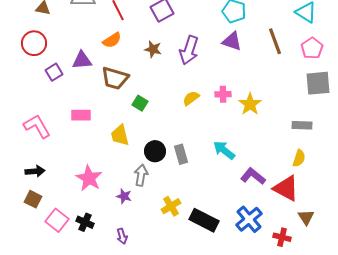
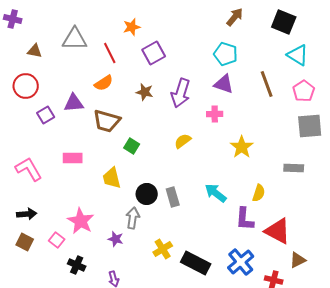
pink cross: (223, 94) -> (215, 114), moved
yellow semicircle: (299, 158) -> (259, 193), moved
purple L-shape: (253, 176) -> (245, 219), turned -125
brown triangle: (306, 217) -> (298, 260), turned 36
pink square: (57, 220) -> (57, 240), moved, size x0.7

